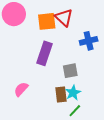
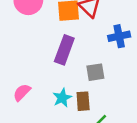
pink semicircle: (21, 89) -> (22, 92), moved
cyan star: (73, 93) -> (62, 98), moved

